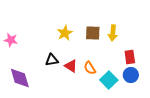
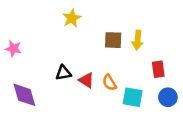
yellow star: (65, 33) -> (72, 18), moved
blue circle: (131, 75) -> (168, 97), moved
cyan square: (109, 80) -> (133, 97), turned -36

